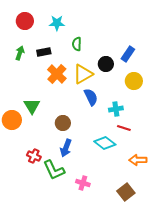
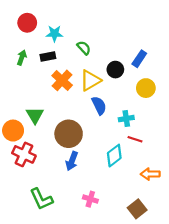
cyan star: (57, 23) -> (54, 34), moved
green semicircle: (77, 44) -> (84, 48), turned 136
brown circle: (63, 123) -> (69, 134), size x1.6
cyan diamond: (105, 143) -> (114, 156), turned -75
red cross: (34, 156) -> (24, 154), moved, size x1.5
green L-shape: (54, 170) -> (41, 199), moved

